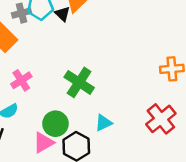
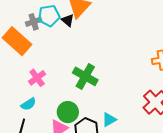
cyan triangle: (103, 123) -> (109, 120), moved

